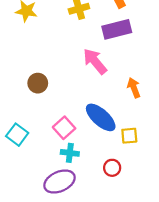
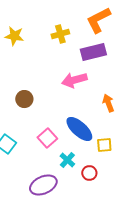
pink arrow: (95, 61) -> (74, 80), turned -65
cyan cross: (70, 153) -> (67, 160), moved, turned 35

